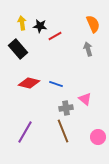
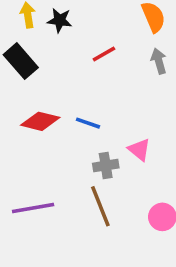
red line: (55, 36) -> (104, 54), moved
gray arrow: (88, 49) -> (159, 61), moved
purple line: (25, 132) -> (33, 208), turned 50

